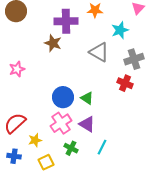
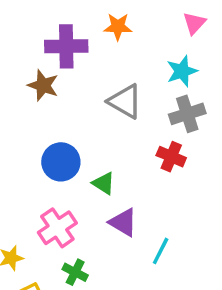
cyan star: (120, 30) -> (182, 71), moved
blue circle: (63, 97) -> (61, 162), moved
purple triangle: (87, 124) -> (123, 222), moved
cyan line: (102, 147) -> (161, 251), moved

